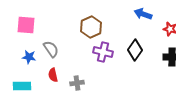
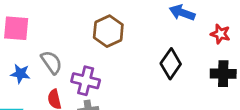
purple cross: (103, 52) -> (86, 81), moved

